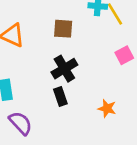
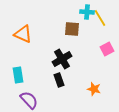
brown square: (63, 29) -> (72, 29), moved

